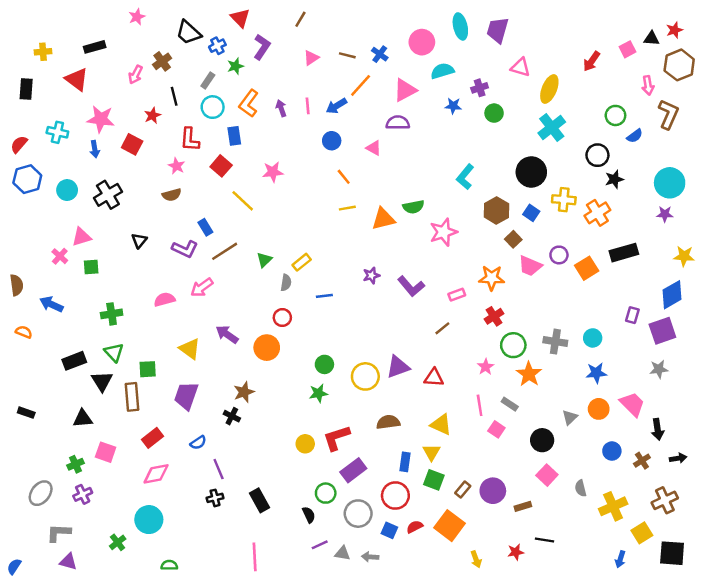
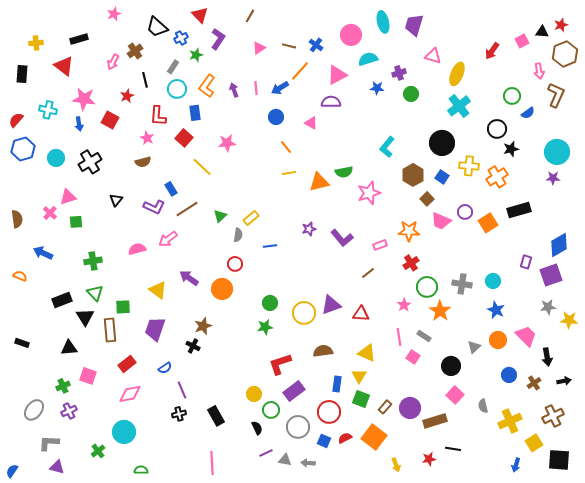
yellow star: (684, 256) -> (569, 320), moved
brown semicircle: (17, 285) -> (17, 219), moved
blue star: (596, 373) -> (496, 310), turned 30
yellow circle: (305, 444) -> (254, 394), moved
brown rectangle: (523, 506) -> (435, 421), size x1.6

